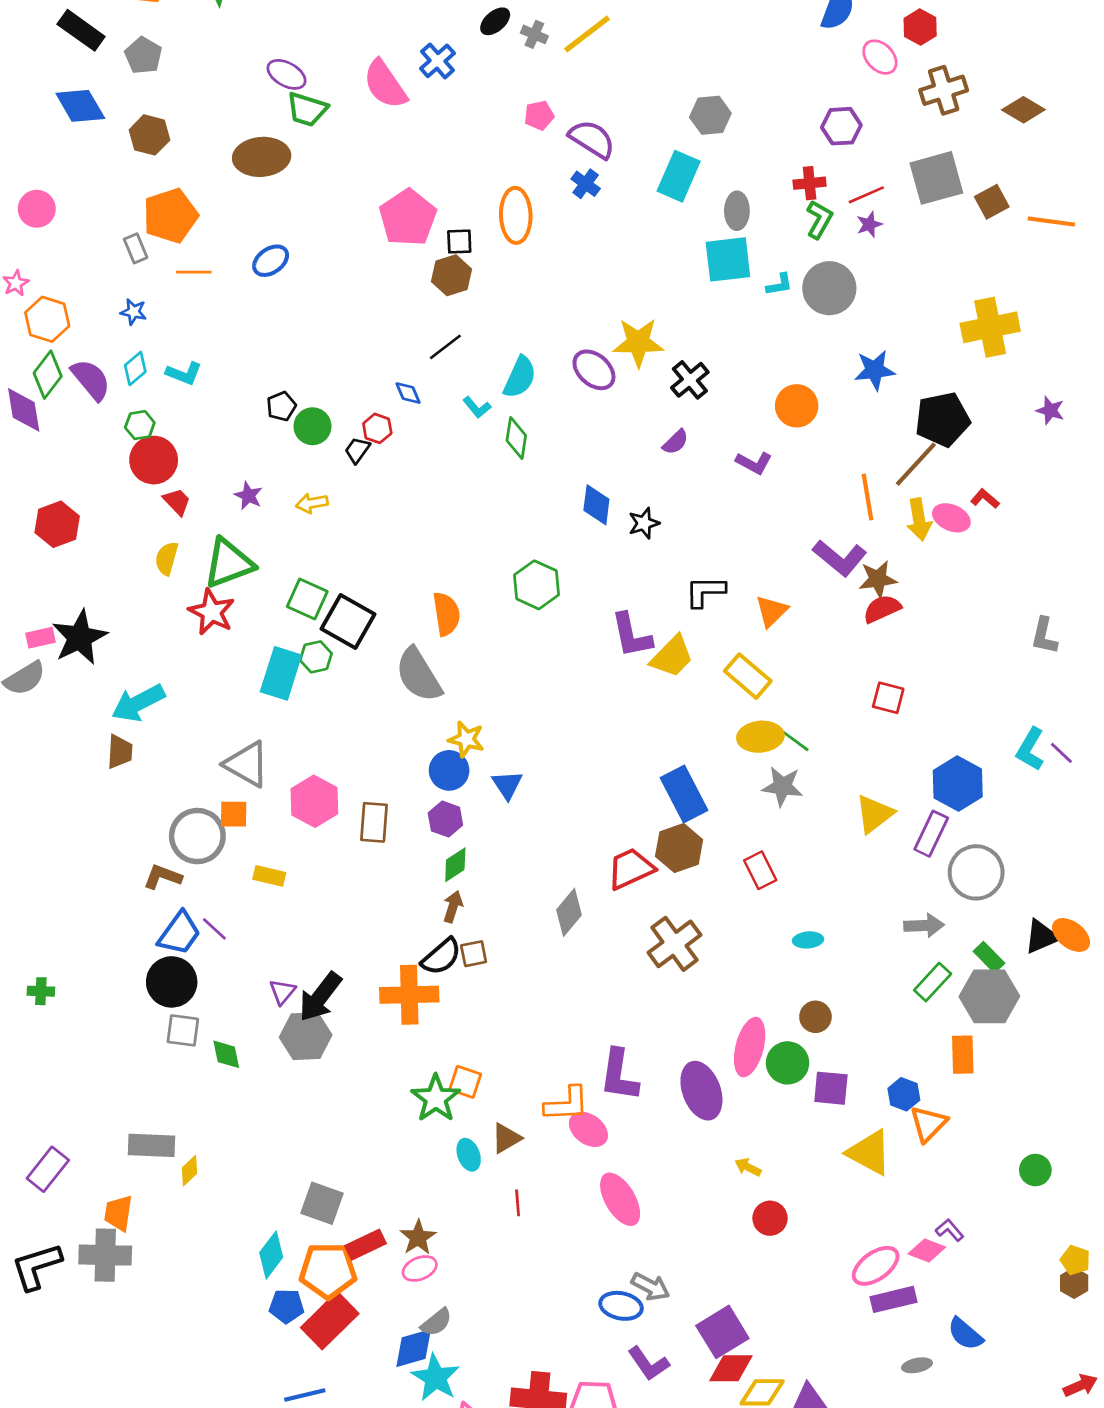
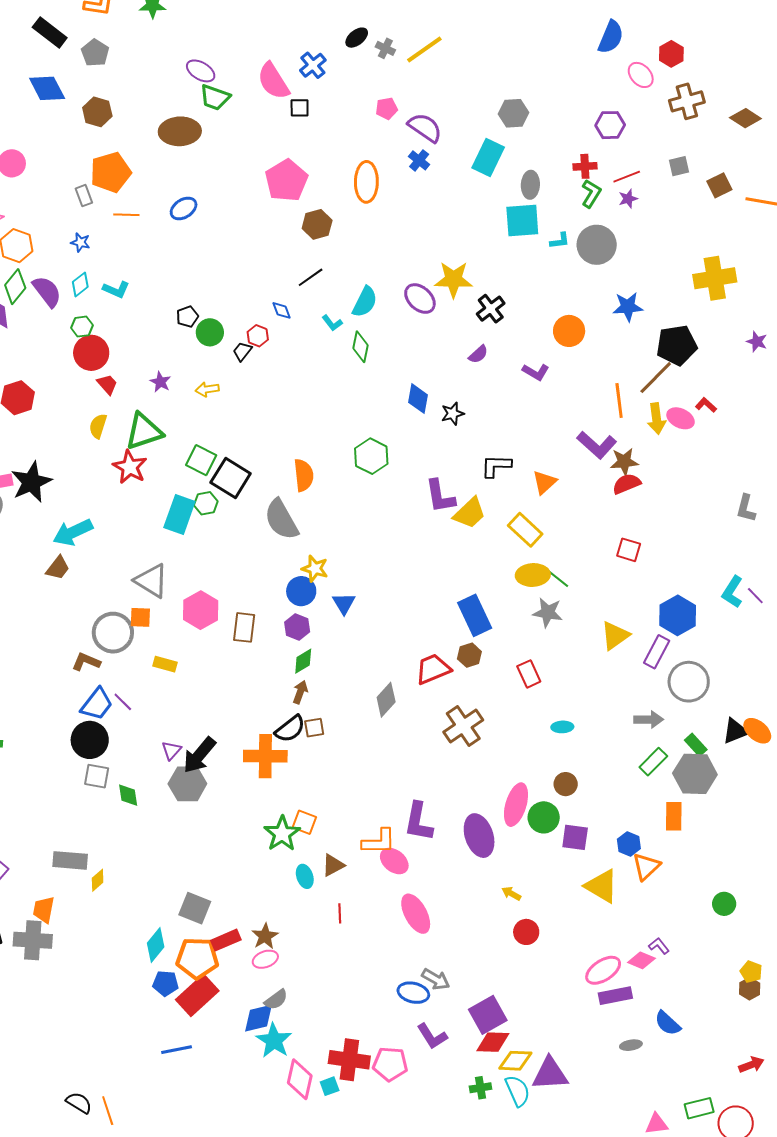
gray square: (936, 178) -> (679, 166), size x0.5
black square: (459, 242) -> (300, 108), moved
brown trapezoid: (120, 752) -> (58, 568), turned 32
brown hexagon: (679, 848) -> (469, 655), size x0.7

